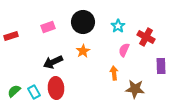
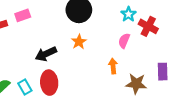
cyan star: (118, 26) -> (128, 14), moved
pink rectangle: (48, 27) -> (23, 15), moved
purple rectangle: (161, 66) -> (163, 72), moved

